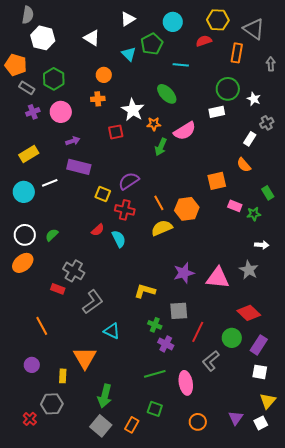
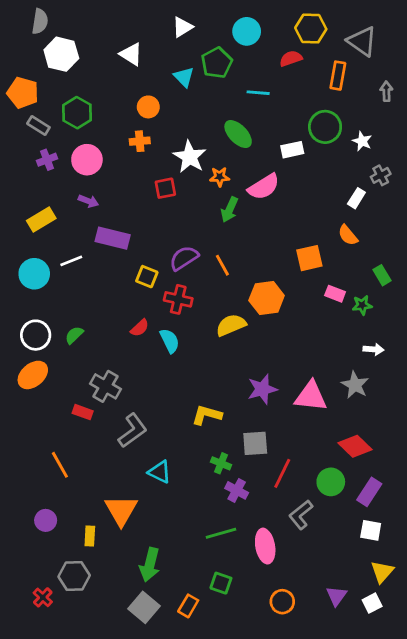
white rectangle: (217, 112) -> (292, 150), moved
purple arrow: (73, 141) -> (88, 201), moved, turned 40
orange line: (159, 203) -> (222, 265), moved

